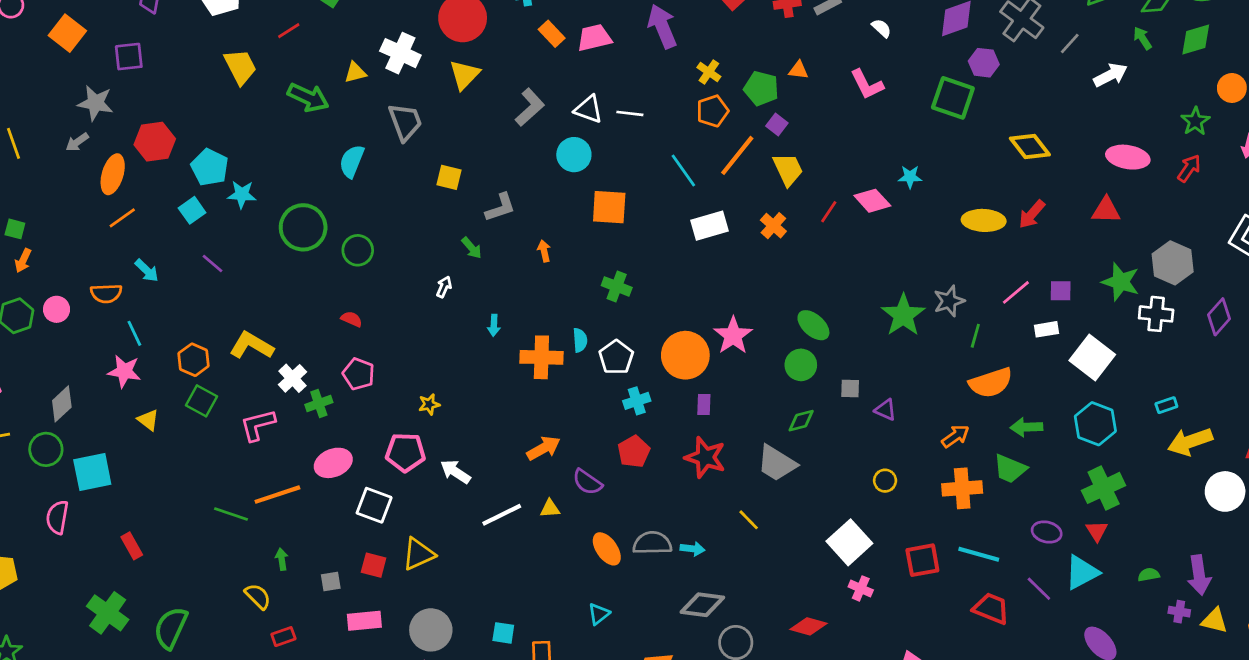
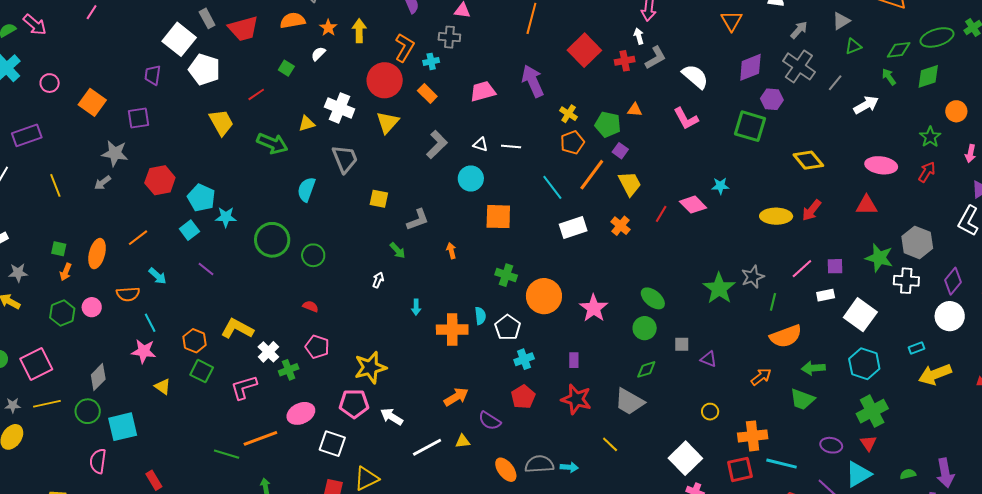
white semicircle: (881, 28) -> (695, 76), size x1.8
orange rectangle: (552, 34) -> (427, 93), moved
white triangle: (589, 109) -> (480, 144), size x0.7
orange ellipse: (113, 174) -> (97, 254), moved
orange circle: (685, 355) -> (544, 296), moved
yellow star: (429, 404) -> (370, 367), size x2.0
orange cross: (962, 488) -> (753, 436), moved
white circle: (1225, 491) -> (950, 316), moved

